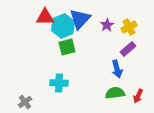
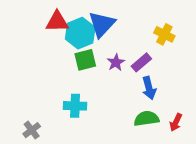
purple star: (107, 25) -> (116, 62), moved
yellow cross: (129, 27) -> (164, 34), turned -35
purple rectangle: (128, 49) -> (141, 62), moved

